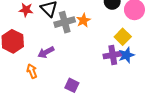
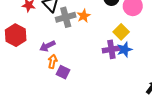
orange arrow: (32, 71) -> (53, 61), moved, turned 32
purple square: (72, 85) -> (63, 72), moved

